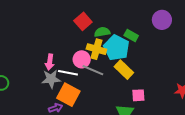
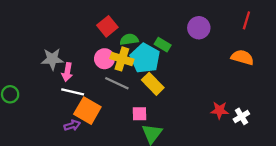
pink circle: (82, 59) -> (104, 59), moved
white line: (68, 73) -> (73, 92), moved
gray star: (51, 79) -> (52, 59), moved
pink square: (138, 95) -> (140, 114), moved

